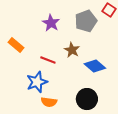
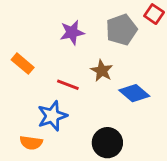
purple star: (51, 23) -> (72, 32), turned 30
black circle: (87, 99) -> (107, 143), moved
orange semicircle: (49, 102) -> (31, 143), moved

